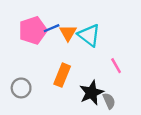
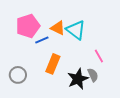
blue line: (52, 28) -> (42, 40), moved
orange triangle: (68, 33) -> (58, 28), turned -35
gray semicircle: (109, 101) -> (93, 75), moved

